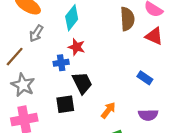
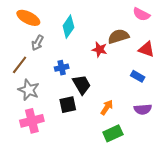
brown semicircle: (127, 19) -> (118, 36), moved, turned -100
red triangle: (154, 36) -> (146, 49), moved
red star: (77, 47) -> (99, 49), moved

